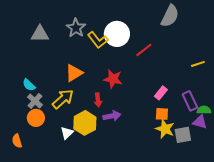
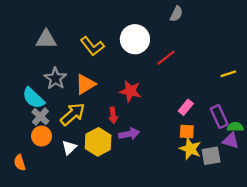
gray semicircle: (170, 16) -> (176, 14), moved, size x0.6
gray star: (76, 28) -> (55, 78), moved
yellow L-shape: (98, 40) -> (92, 46), moved
cyan semicircle: (29, 85) -> (33, 98), size x1.5
white triangle: (67, 133) -> (69, 148), moved

